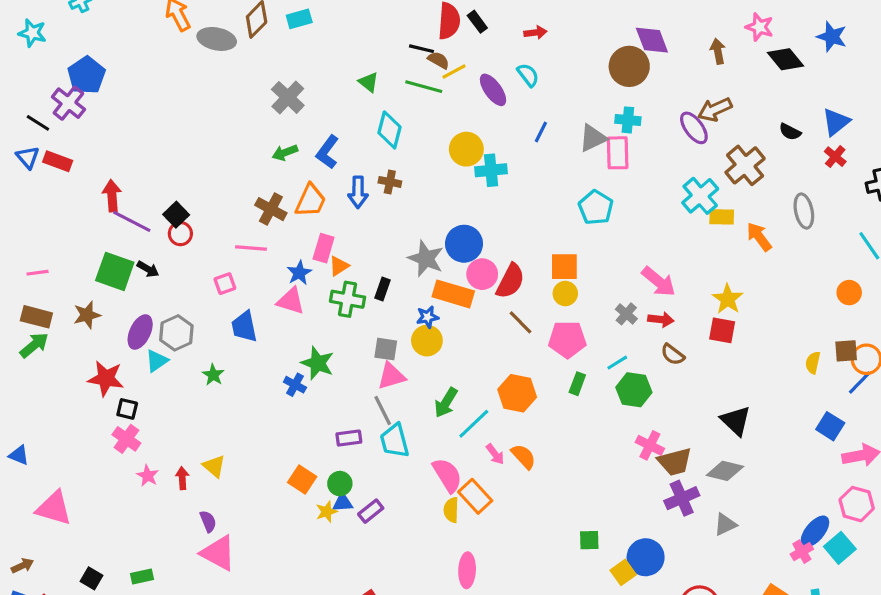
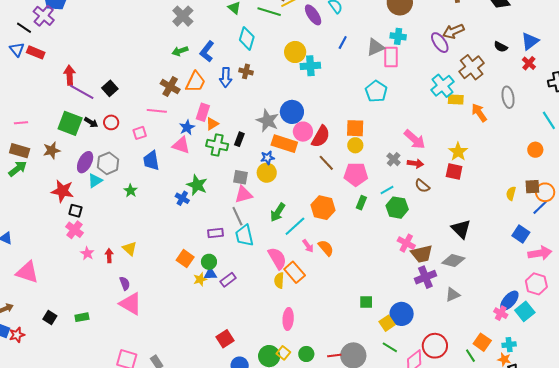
red circle: (180, 234) -> (111, 122), moved
pink cross: (802, 552) -> (501, 313), turned -32

